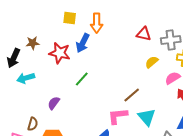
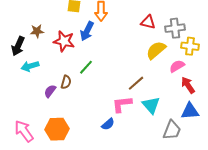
yellow semicircle: (152, 62) -> (156, 50), size x1.5
purple semicircle: (54, 103) -> (50, 91), moved
brown semicircle: (33, 124) -> (66, 82), moved

